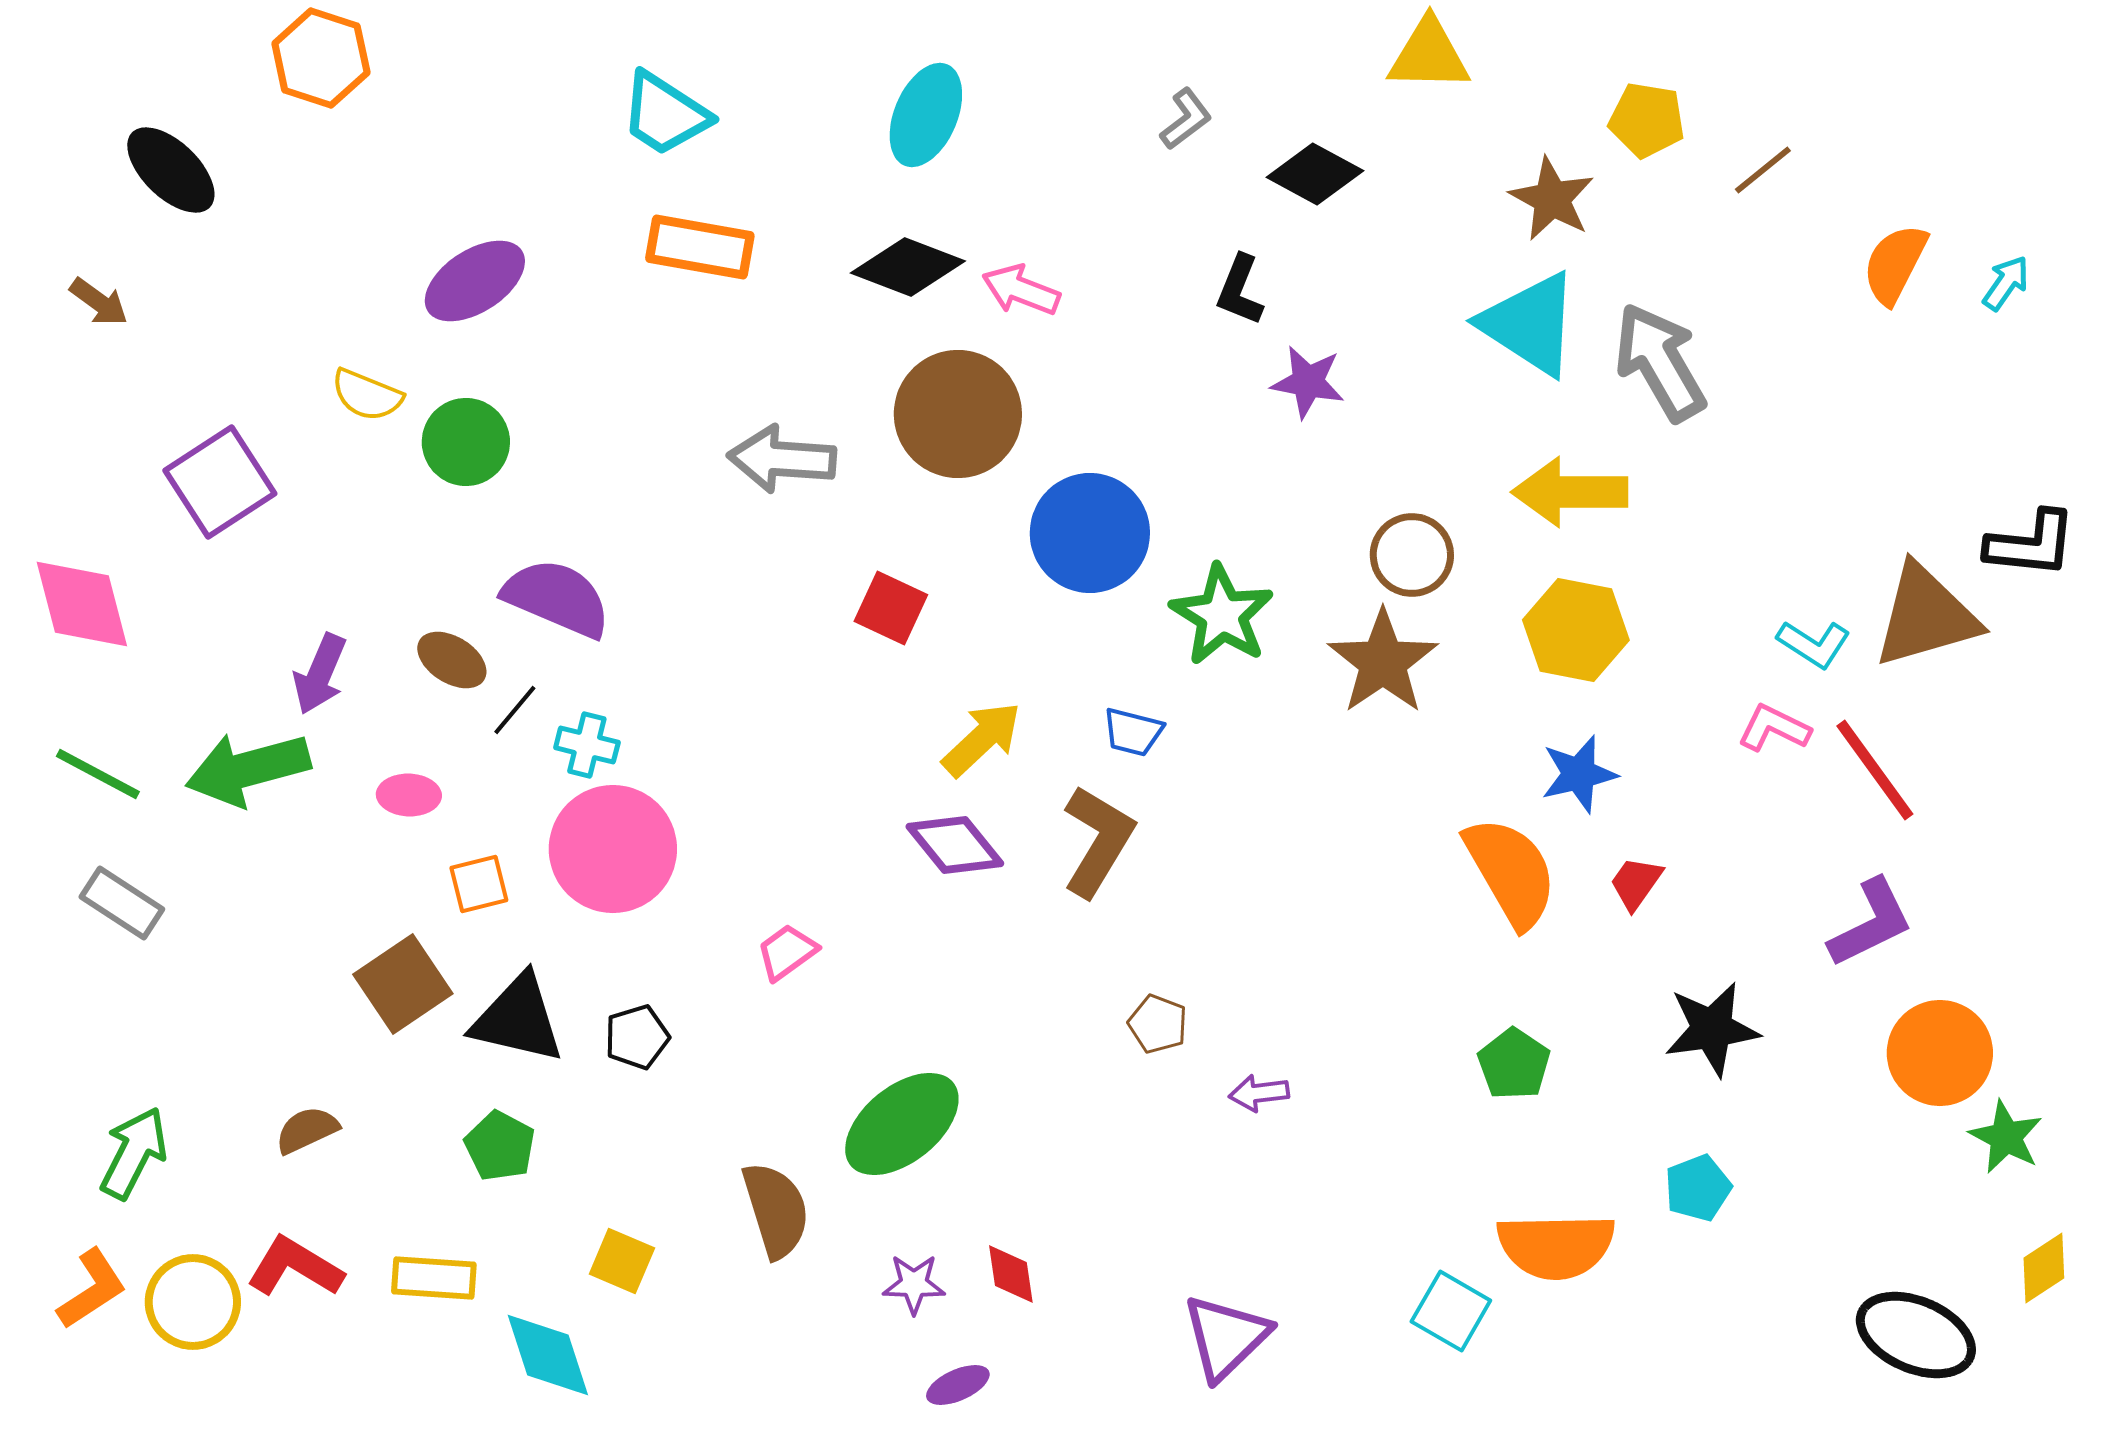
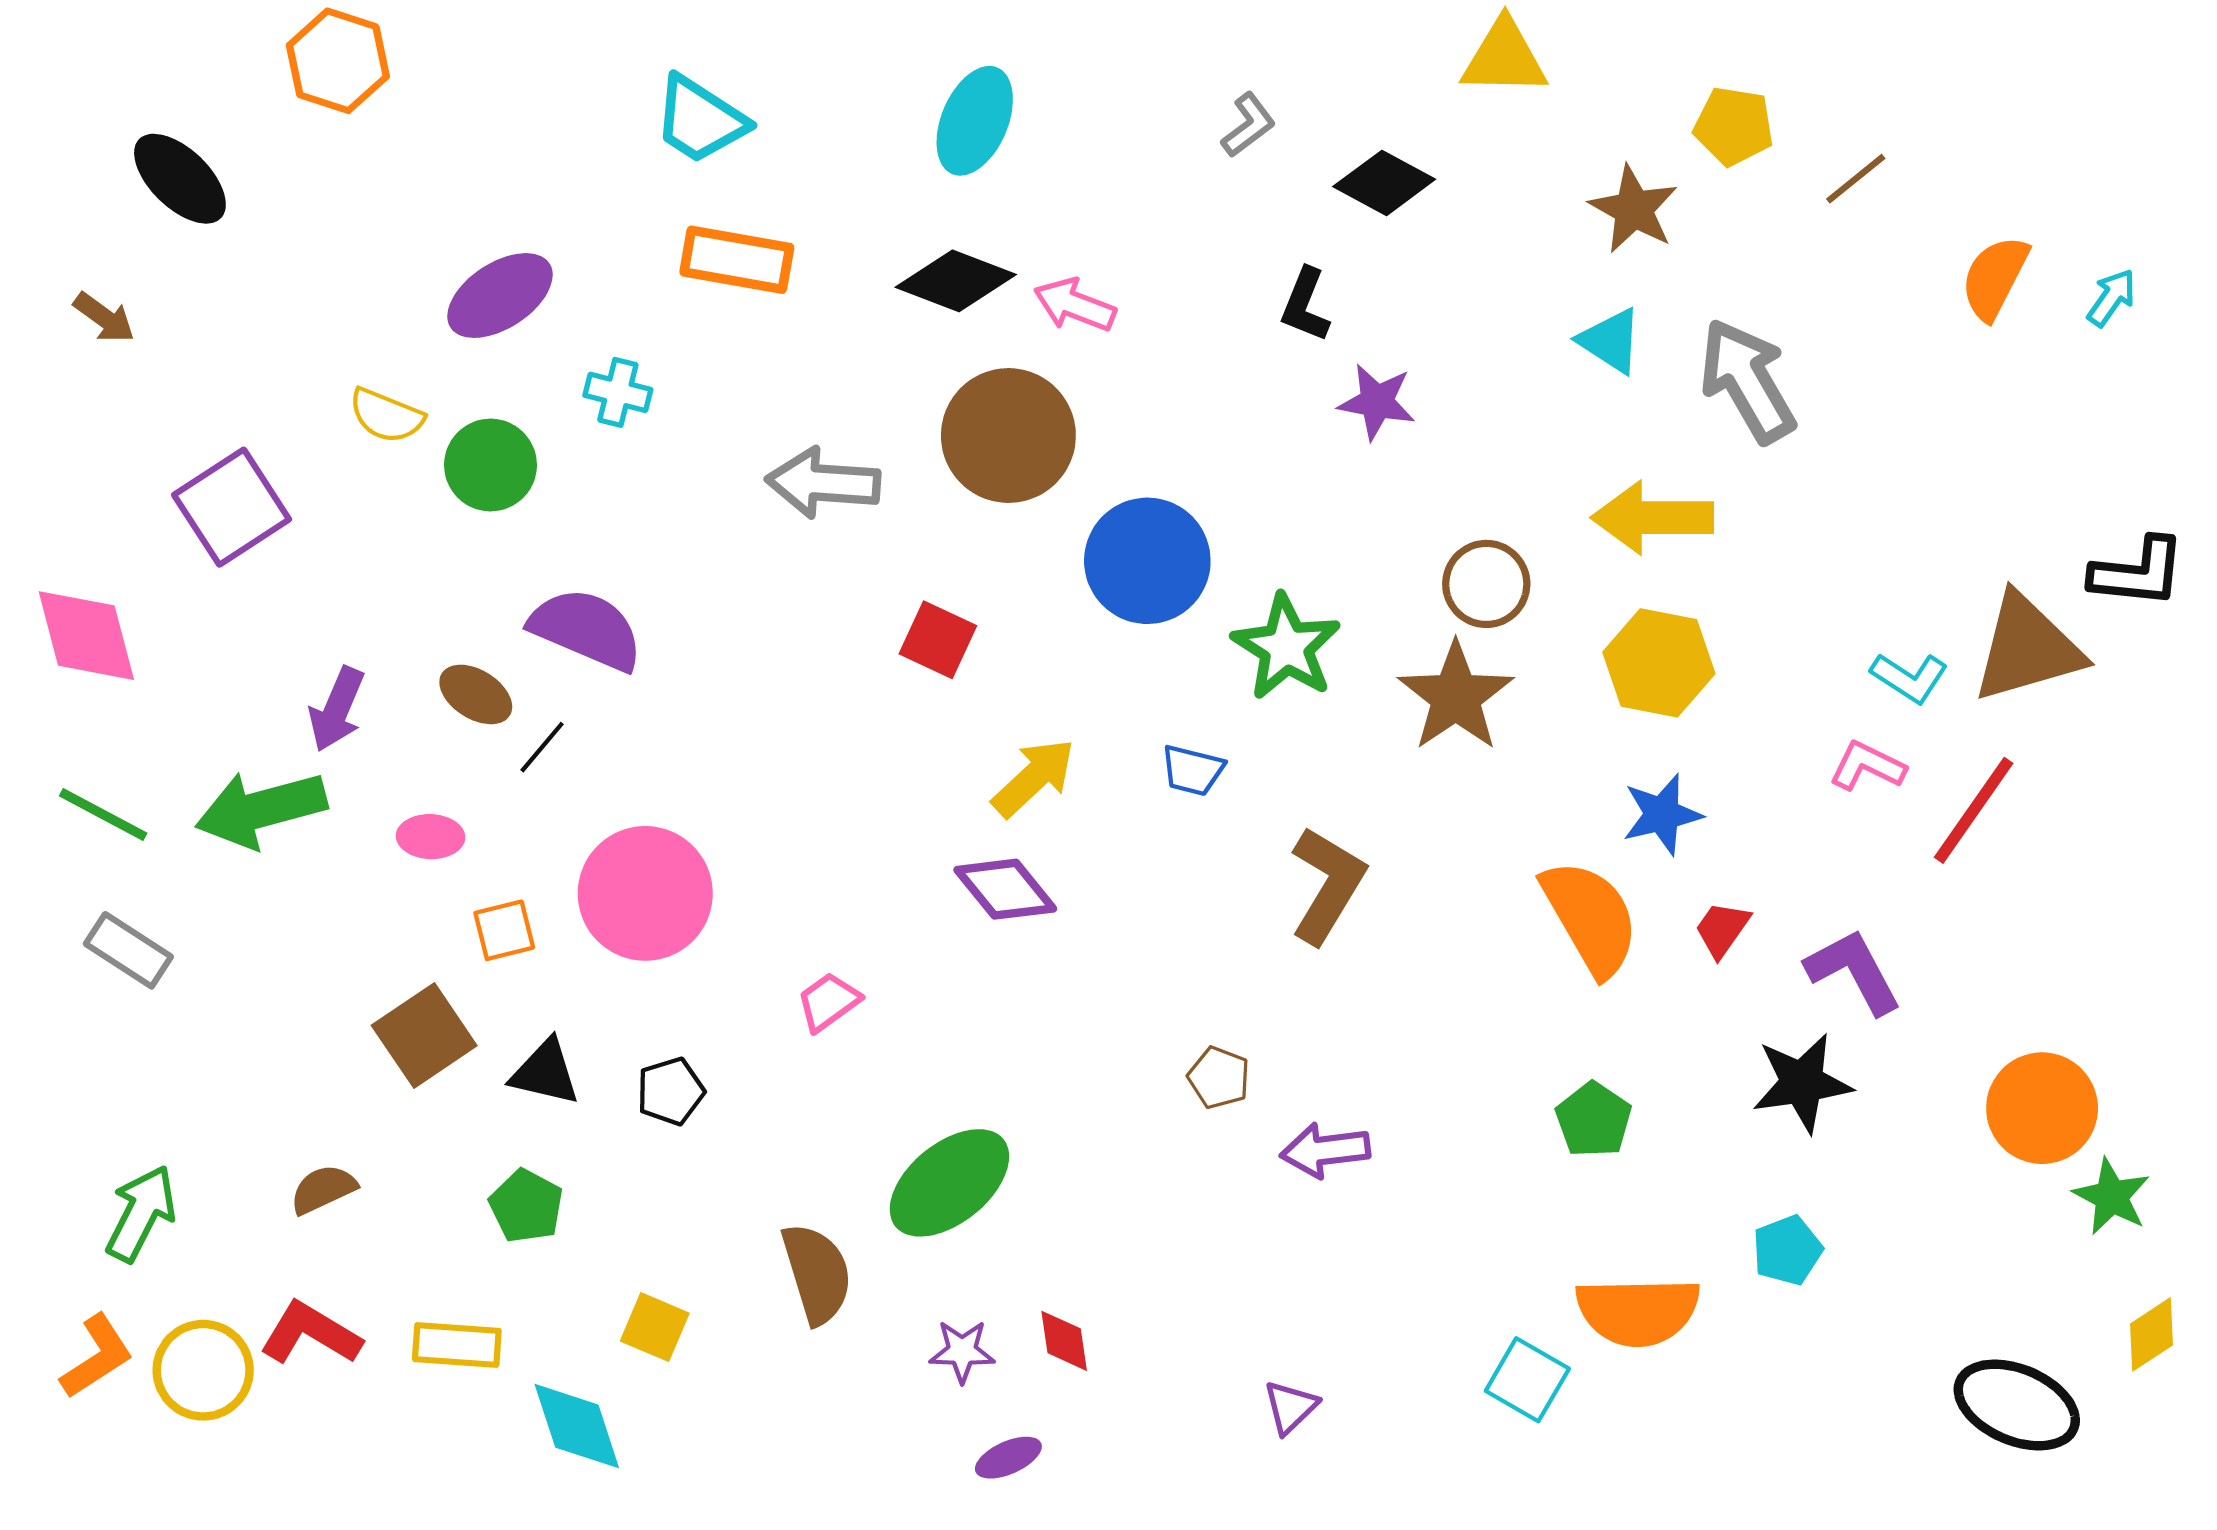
cyan triangle: (1530, 324) -> (1610, 341), size x0.6
cyan cross: (587, 745) -> (618, 392), moved
red line: (1875, 770) -> (1974, 810), turned 71
brown L-shape: (1098, 841) -> (1327, 885), moved
purple L-shape: (1871, 923) -> (1854, 971), moved, turned -92
black triangle: (518, 1019) -> (545, 1072), size x0.7
purple arrow: (1259, 1093) -> (1325, 1150), size x1.4
purple triangle: (1226, 1337) -> (1290, 1407), size x0.6

